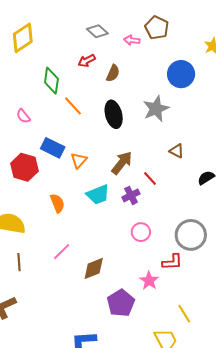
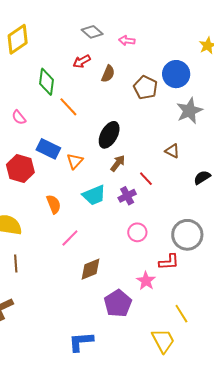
brown pentagon: (157, 28) -> (145, 88), moved
gray star: (156, 109) -> (189, 111), moved
black ellipse: (114, 114) -> (109, 135), moved, turned 44
brown arrow: (122, 163) -> (118, 163), size x0.7
pink line: (62, 252) -> (70, 238), moved

